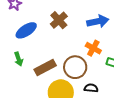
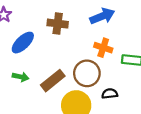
brown cross: (59, 20) -> (58, 24), turned -30
green arrow: (19, 59) -> (21, 77), turned -48

